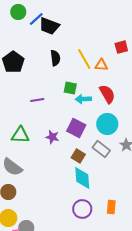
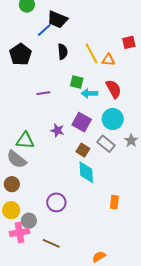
blue line: (36, 19) -> (44, 30), moved
green triangle: (20, 135) -> (25, 141), moved
purple circle: (82, 209) -> (56, 202), moved

